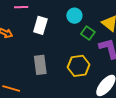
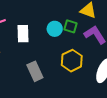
cyan circle: (74, 16) -> (55, 29), moved

